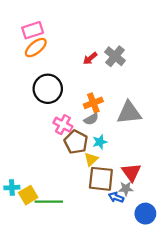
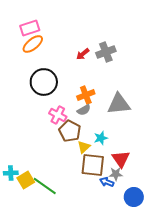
gray cross: (115, 56) -> (106, 52), turned 30
cyan star: (100, 142) -> (101, 138), moved
green line: (49, 202) -> (45, 186), turned 35

